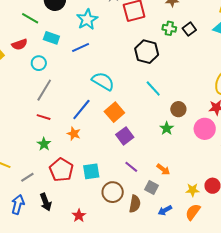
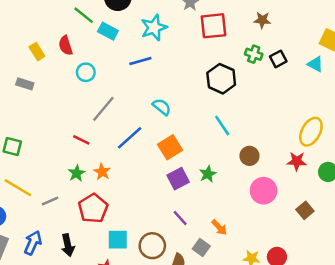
cyan rectangle: (51, 38) -> (108, 31), moved
red semicircle: (20, 44) -> (66, 45), turned 84
cyan semicircle: (103, 81) -> (162, 107), size x0.7
gray line: (44, 90) -> (103, 109), moved
green star: (167, 128) -> (208, 174), moved
pink circle: (205, 129) -> (264, 191), moved
orange star: (74, 134) -> (102, 172), moved
cyan square: (91, 171) -> (118, 240), moved
gray line: (27, 177) -> (50, 201), moved

